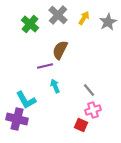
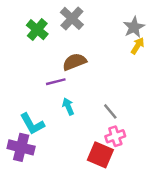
yellow arrow: (84, 18) -> (138, 46), moved
brown semicircle: (60, 50) -> (74, 62), turned 42
red square: (81, 125) -> (100, 155), size x1.5

